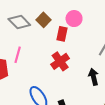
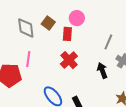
gray diamond: (19, 22) -> (26, 28), turned 45

